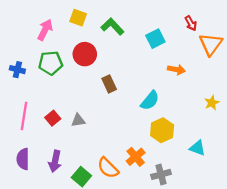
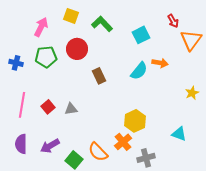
cyan semicircle: (150, 100) -> (139, 71), moved
yellow hexagon: (162, 130) -> (135, 121), moved
purple arrow: (55, 161) -> (50, 146), turned 48

